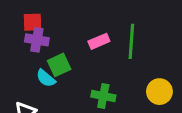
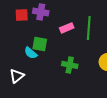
purple cross: (37, 40) -> (41, 12), moved
green square: (59, 65) -> (40, 44), turned 35

